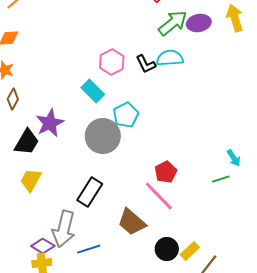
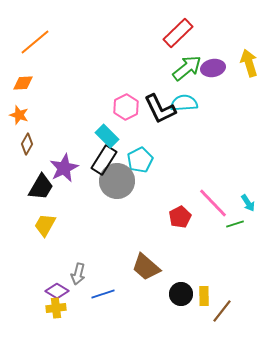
black L-shape: (146, 64) -> (160, 109), size x1.6
black rectangle: (90, 192) -> (104, 160), moved
pink line: (159, 196) -> (213, 203), moved
gray arrow: (64, 229) -> (78, 274), size x0.6
yellow rectangle: (190, 251) -> (204, 296), turned -48

